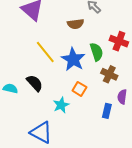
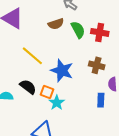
green semicircle: (97, 52) -> (78, 30), moved
blue star: (73, 59) -> (62, 71), moved
orange square: (79, 89) -> (47, 92), moved

